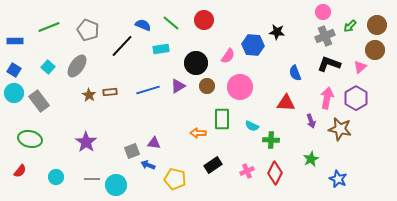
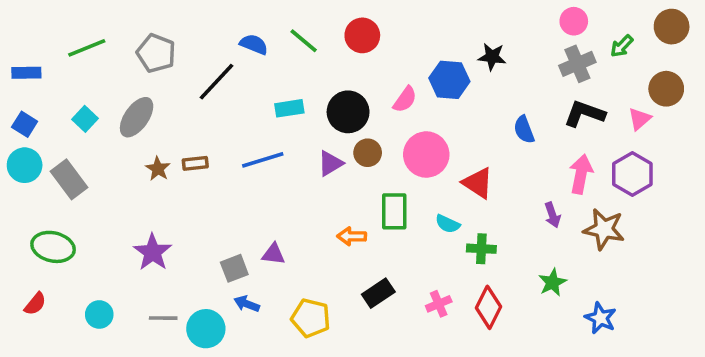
brown circle: (377, 25) -> (672, 27), moved
cyan rectangle: (161, 49) -> (289, 108), moved
purple triangle: (178, 86) -> (330, 163), moved
red triangle: (286, 103) -> (478, 183), moved, turned 30
blue arrow: (148, 165) -> (247, 304), moved

